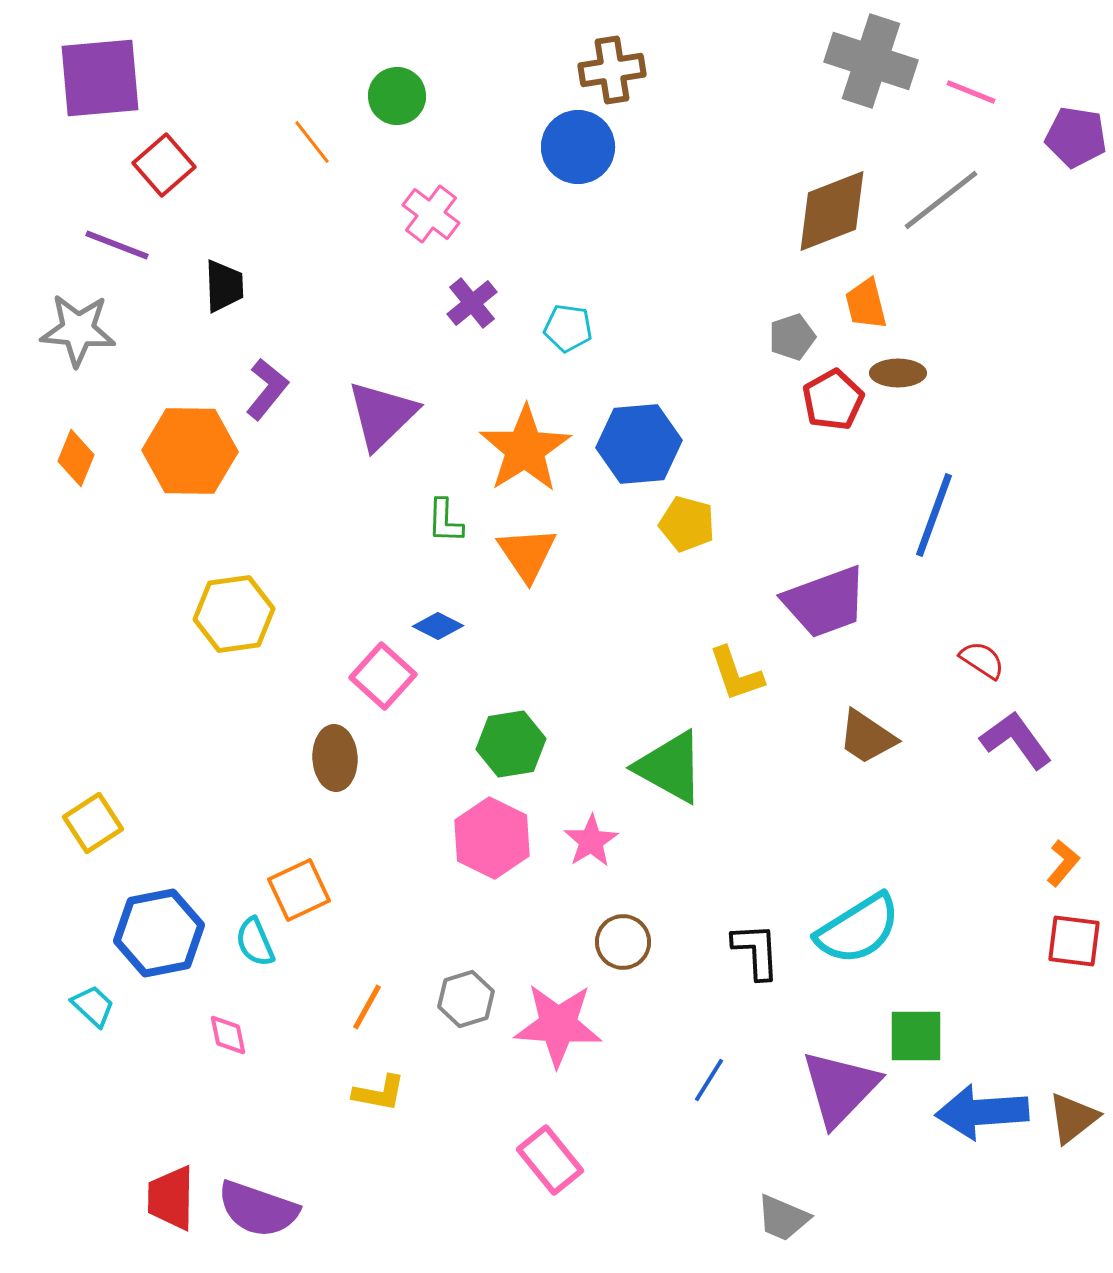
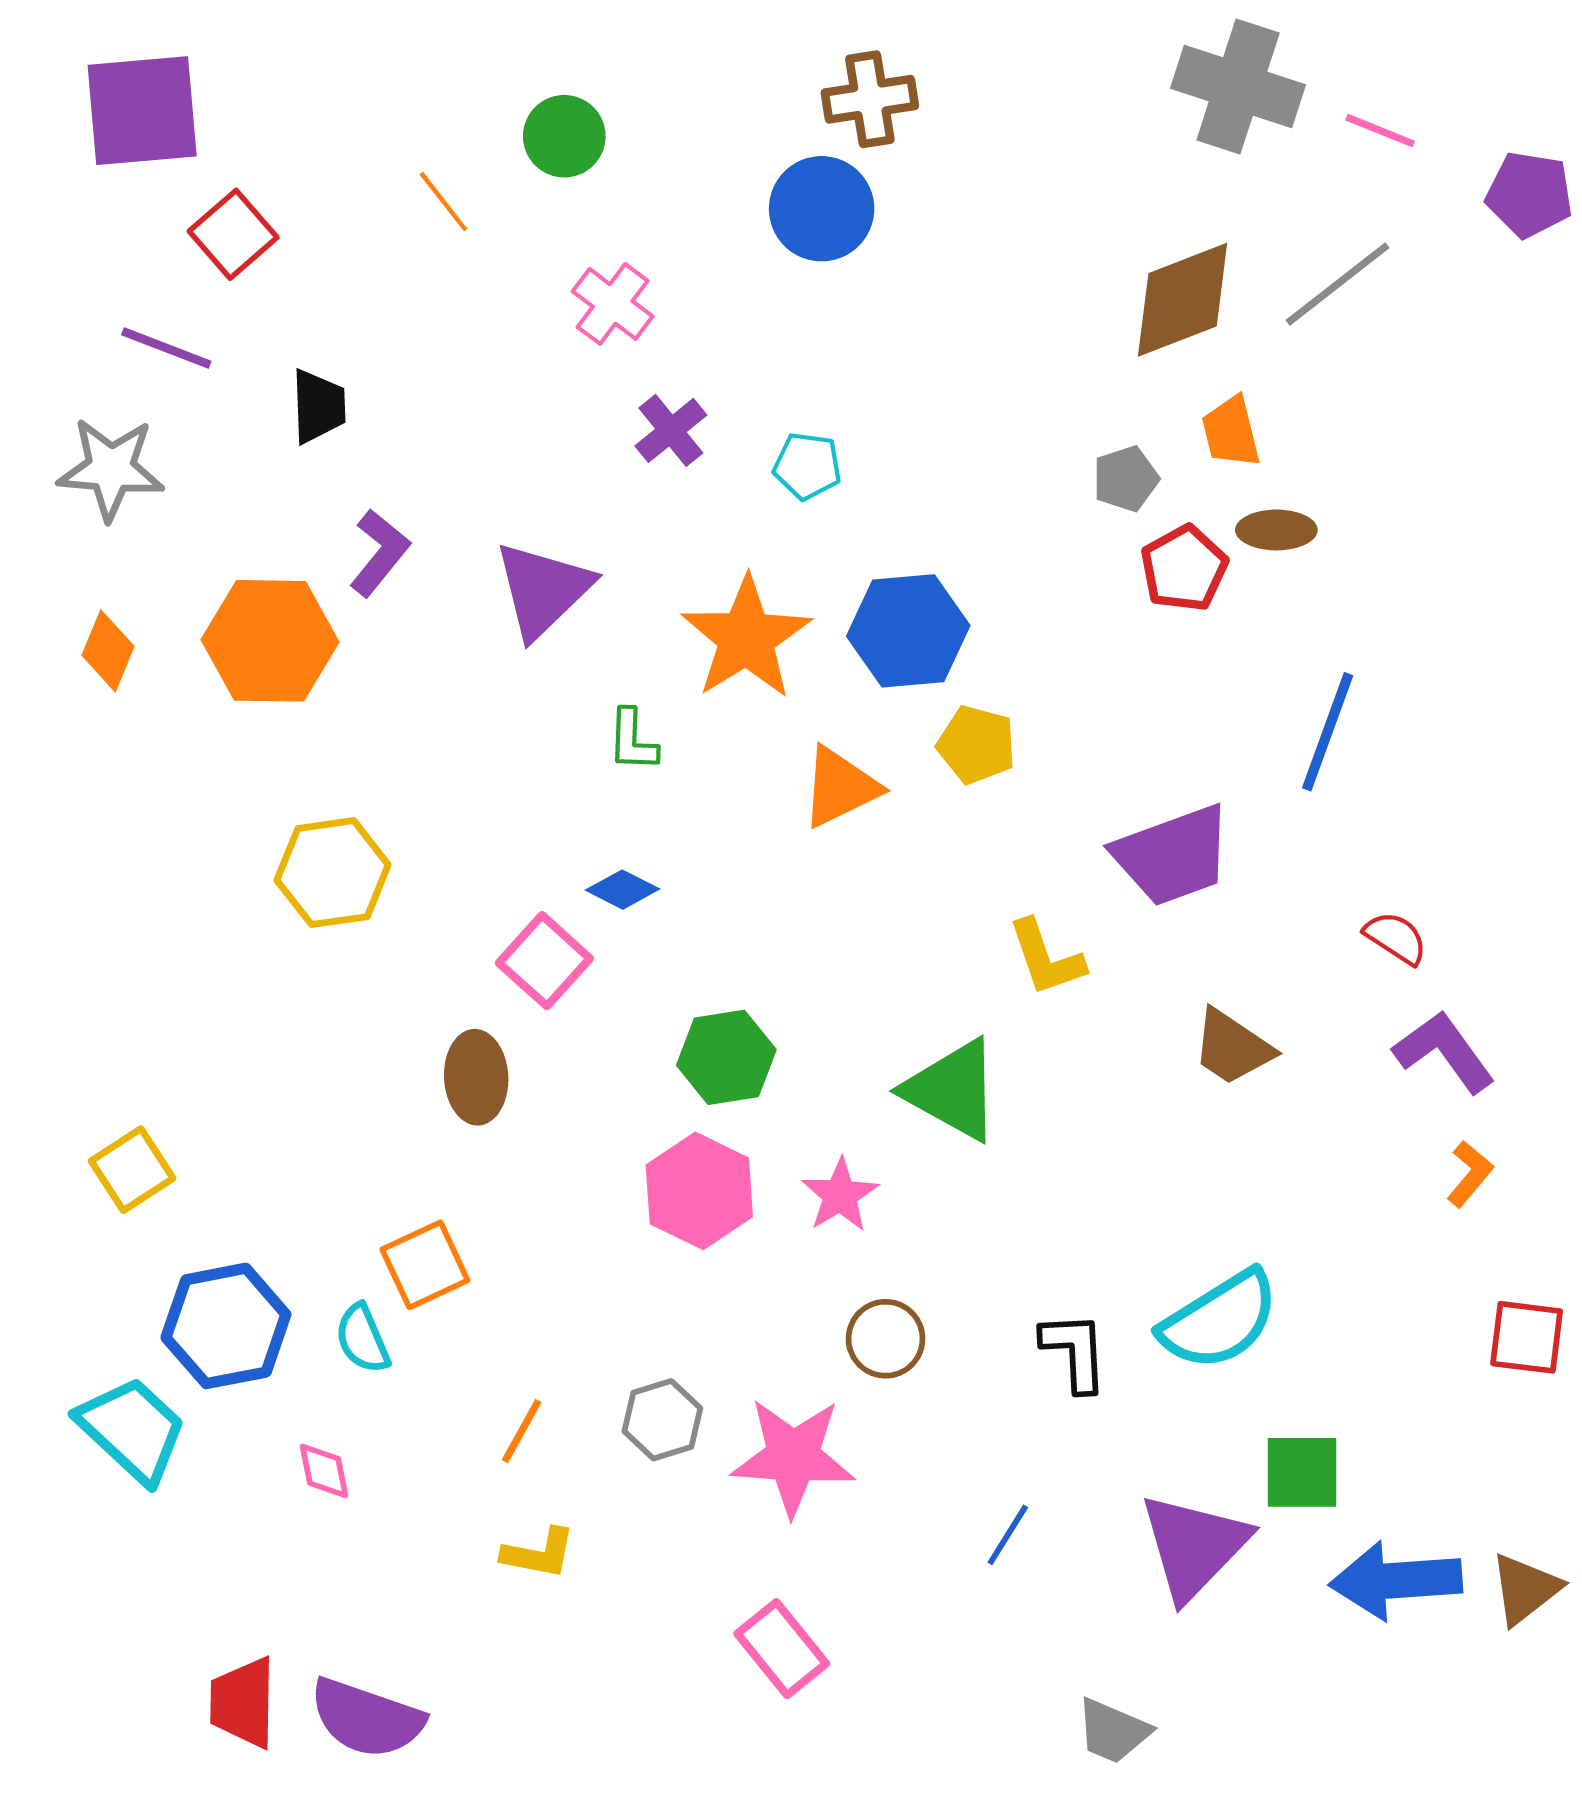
orange triangle: (527, 554) -> (840, 787), moved, turned 38
orange L-shape: (1063, 863) -> (1470, 1174), moved
cyan trapezoid: (93, 1006) -> (132, 1430), size x1.8

